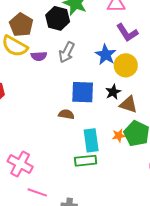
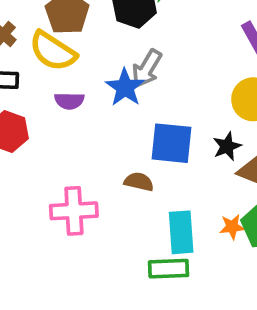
blue star: (106, 55) -> (125, 87), moved
purple semicircle: (39, 56) -> (69, 101), moved
pink cross: (20, 164) -> (74, 211), moved, turned -35

